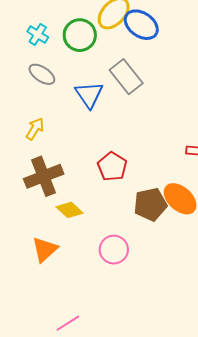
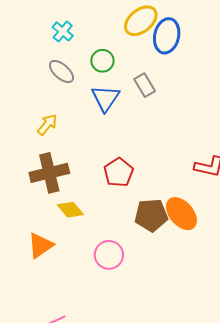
blue ellipse: (141, 25) -> (167, 36), turned 60
green circle: (80, 35) -> (102, 61), moved, size x0.7
gray rectangle: (126, 77) -> (145, 85), size x0.7

